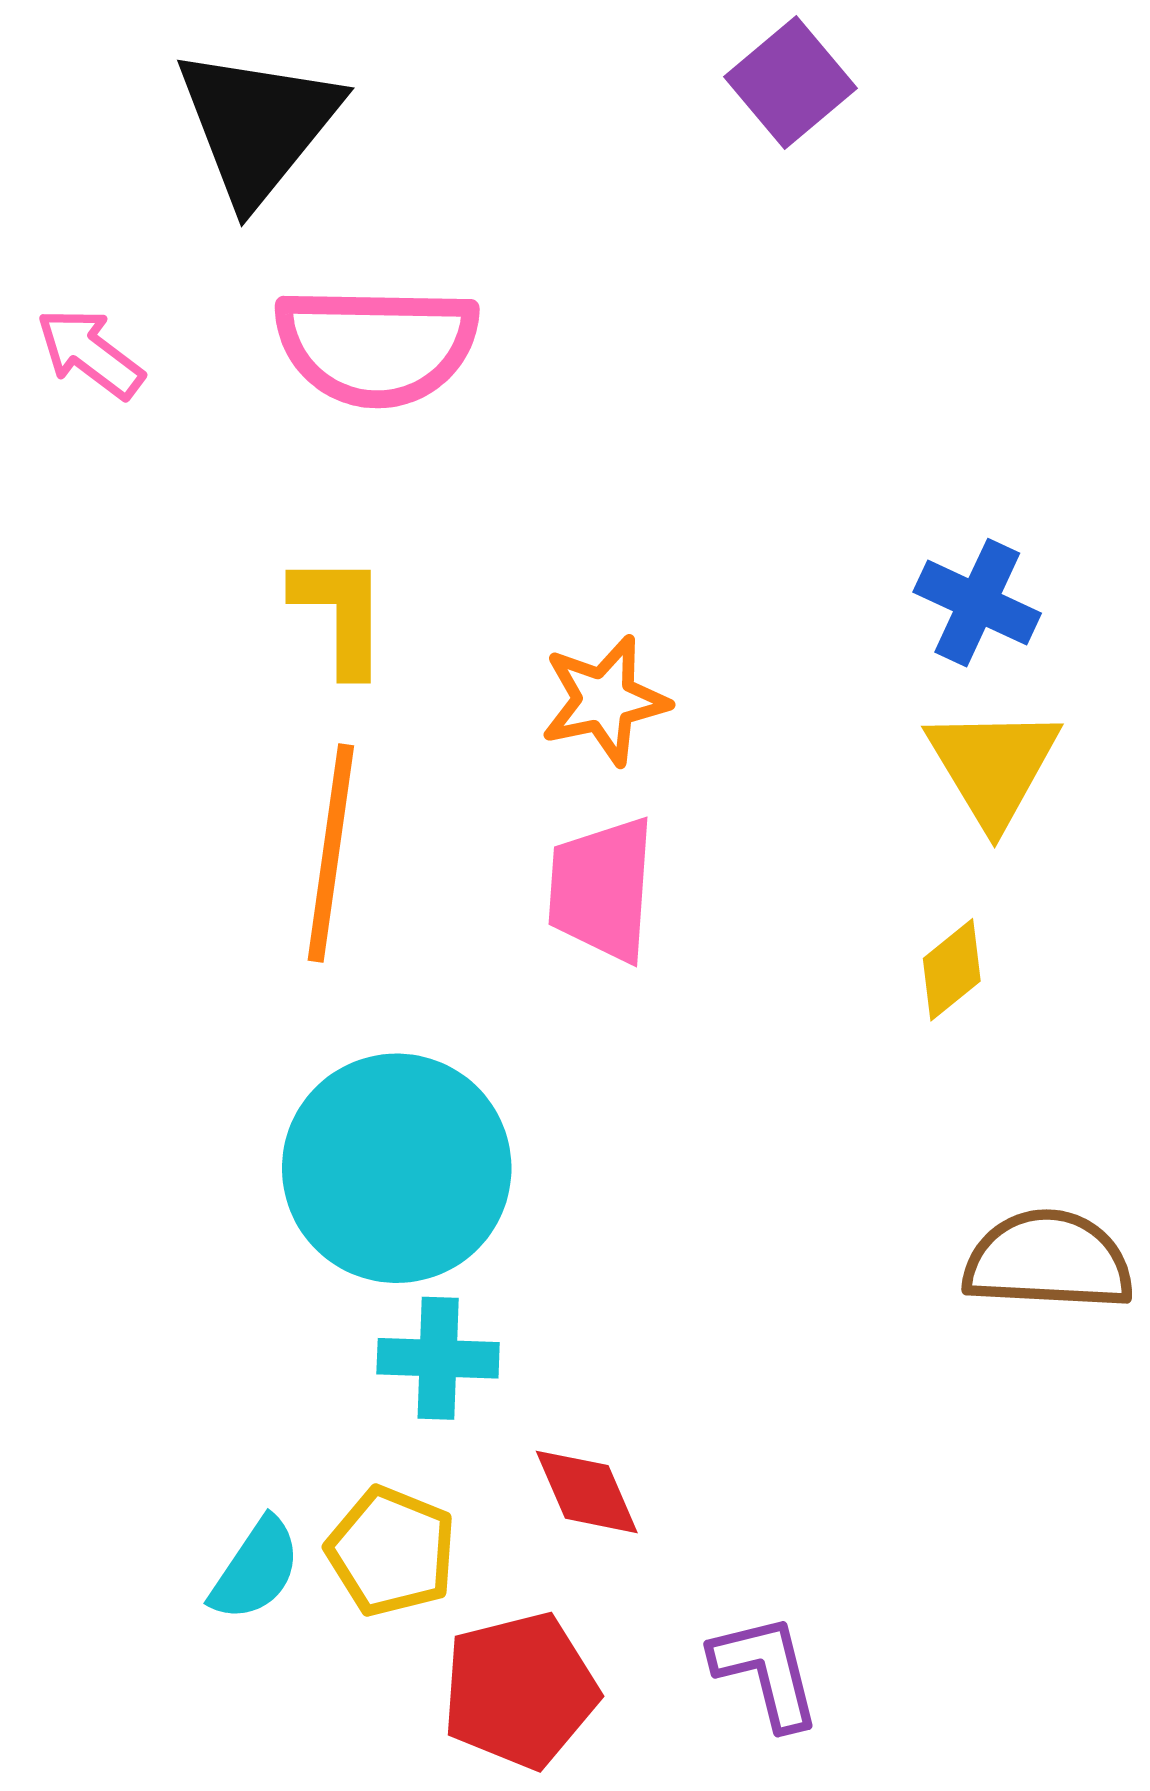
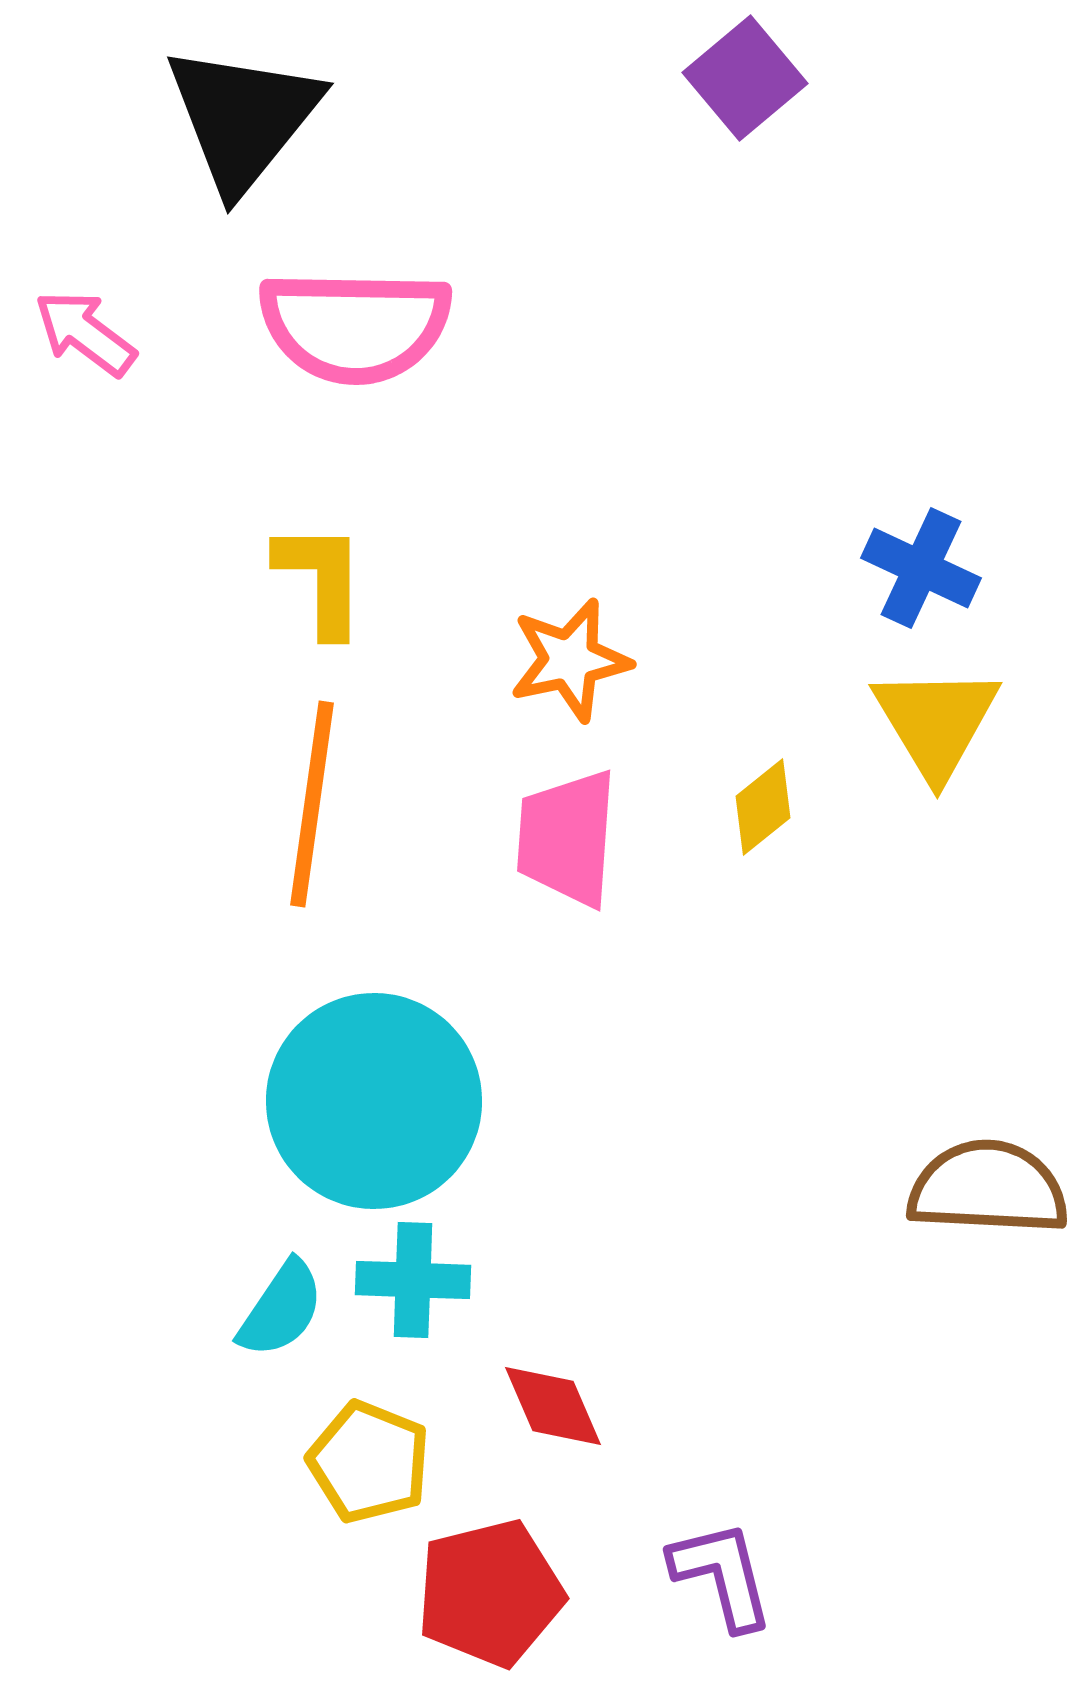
yellow diamond: (952, 970) -> (763, 807), moved
cyan semicircle: (256, 1569) -> (281, 1309), moved

